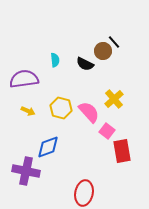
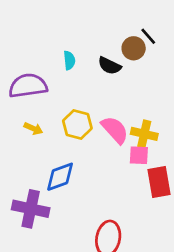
yellow cross: (114, 99) -> (144, 134), moved, turned -36
pink square: (107, 131) -> (139, 155), turned -35

